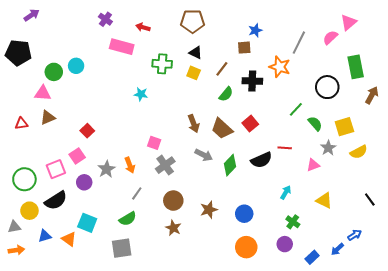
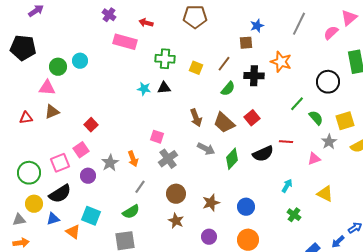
gray line: (299, 43) -> (299, 24), moved
black triangle: (196, 53) -> (164, 88), moved, turned -32
blue triangle: (45, 236) -> (53, 219), moved
purple circle: (285, 244) -> (209, 237), moved

